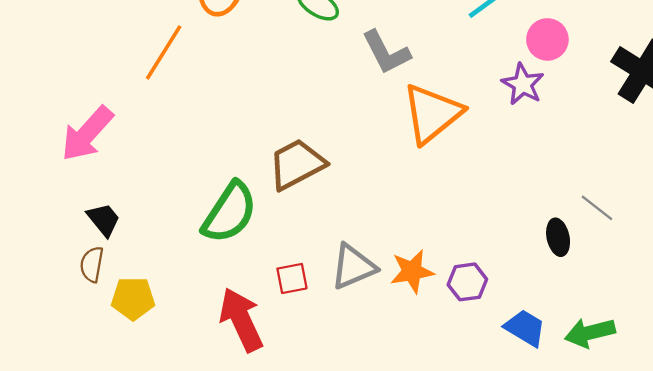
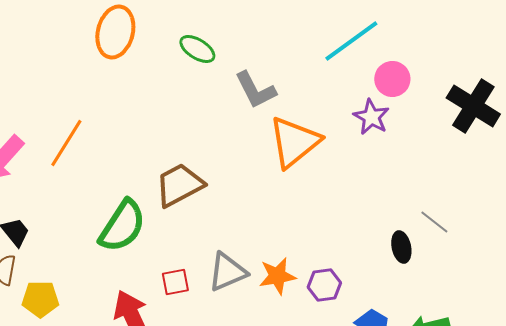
orange line: (164, 52) -> (66, 143), moved

